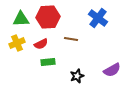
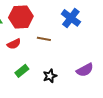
green rectangle: (48, 62) -> (22, 71), moved, turned -32

